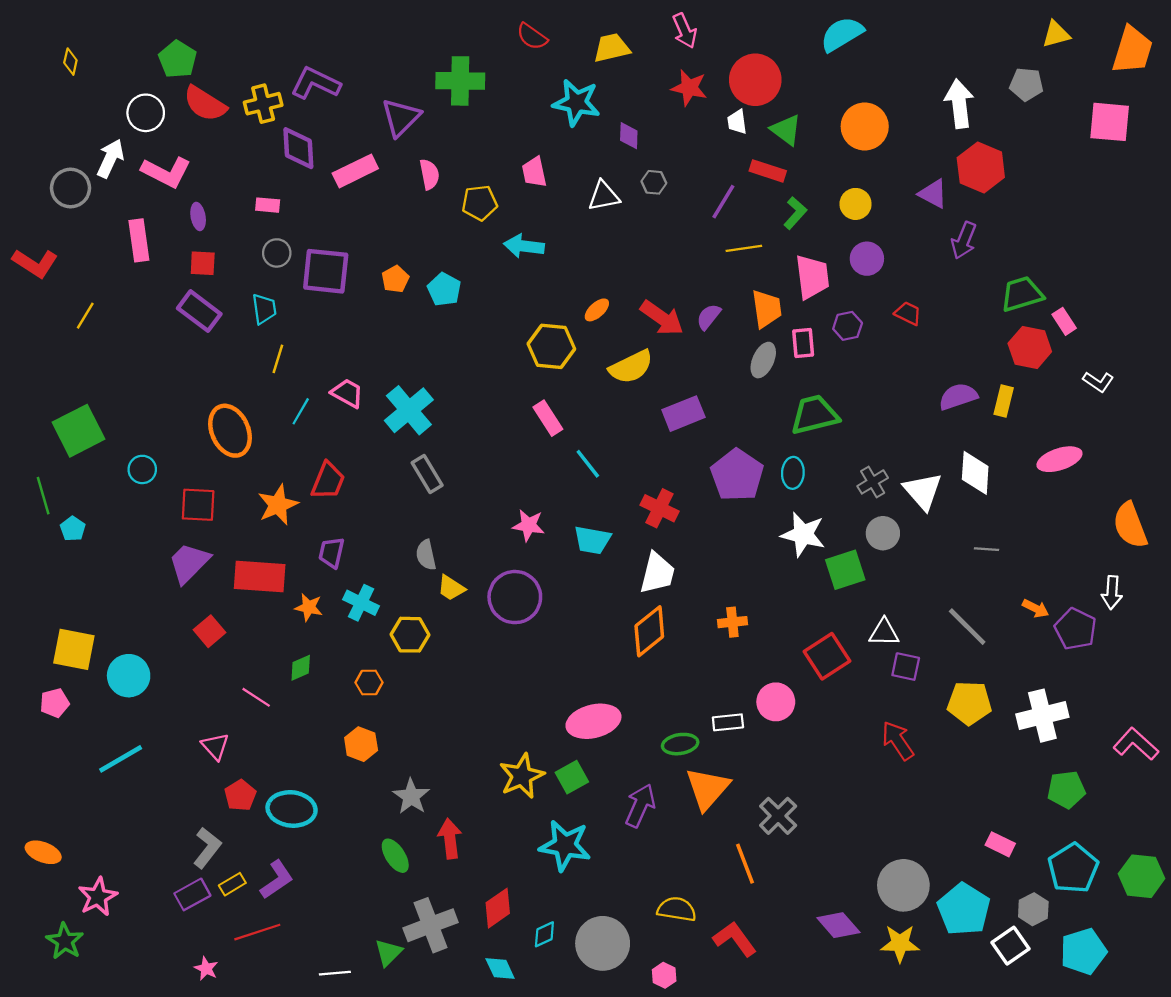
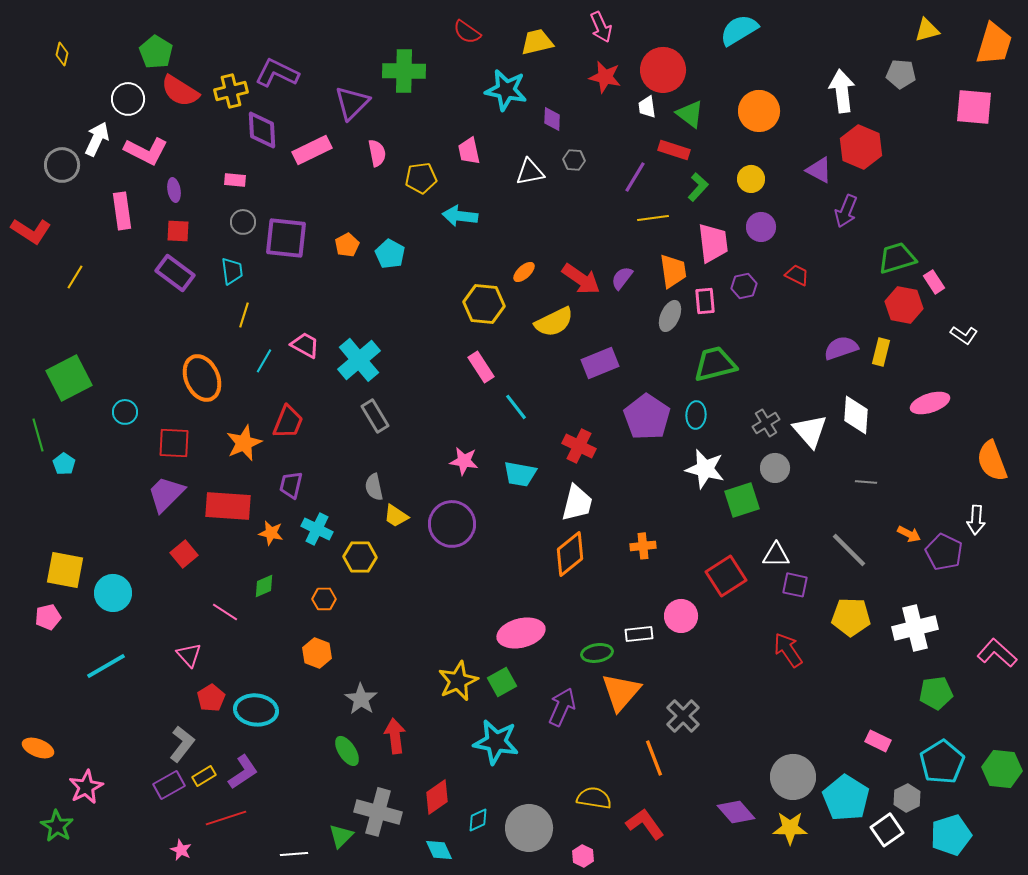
gray cross: (431, 925) -> (378, 812), turned 36

